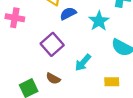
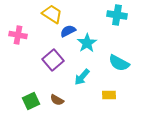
cyan star: (99, 21) -> (87, 43), moved
brown semicircle: (53, 78) -> (57, 100), moved

